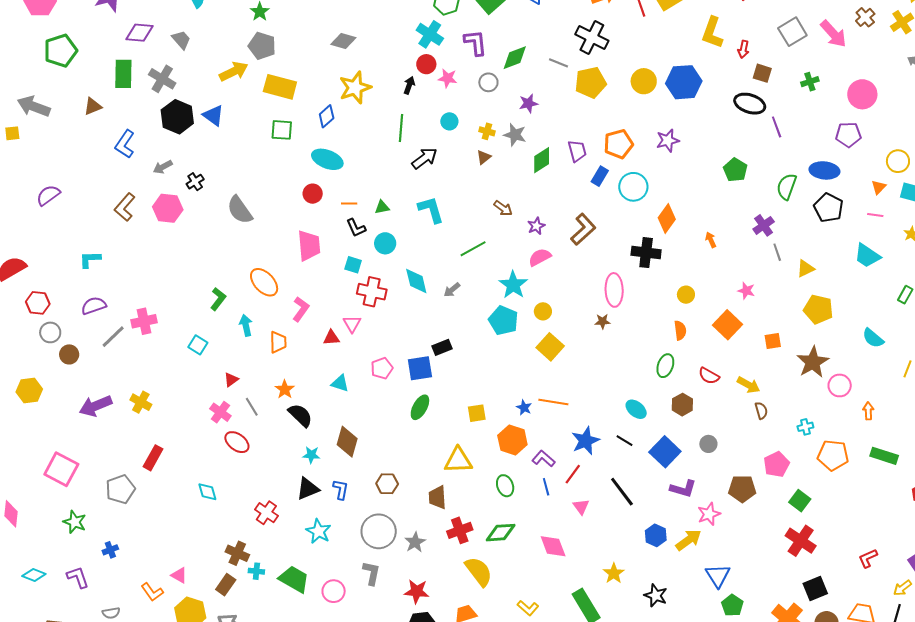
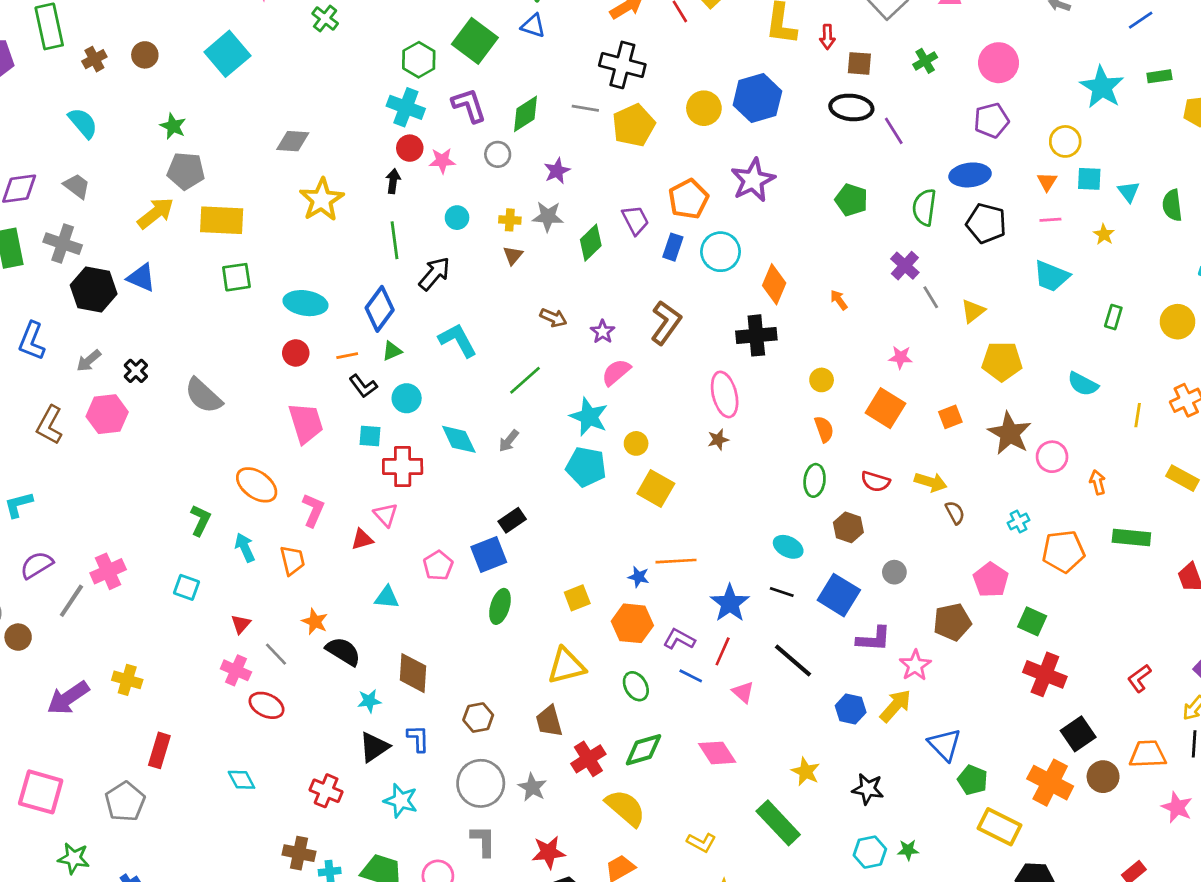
blue diamond: (327, 116) -> (380, 309), moved, size x1.4
purple star: (668, 140) -> (753, 180), size x1.4
blue line: (546, 487) -> (691, 676), turned -36

